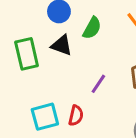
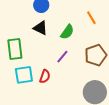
green semicircle: (92, 28) -> (67, 32), moved
green rectangle: (27, 54) -> (15, 49), moved

